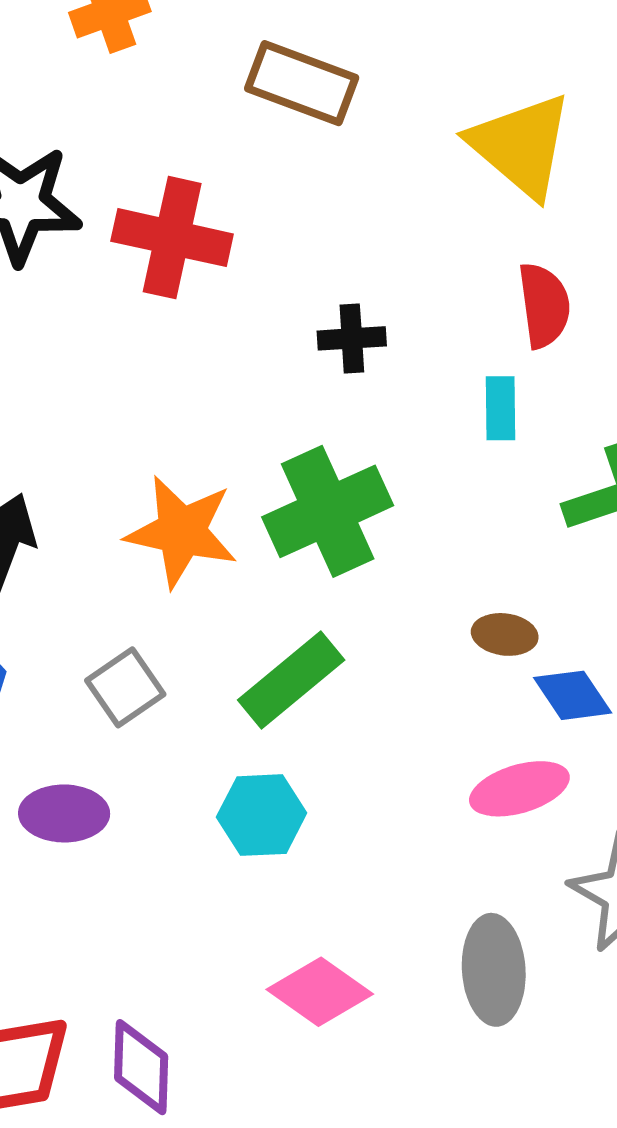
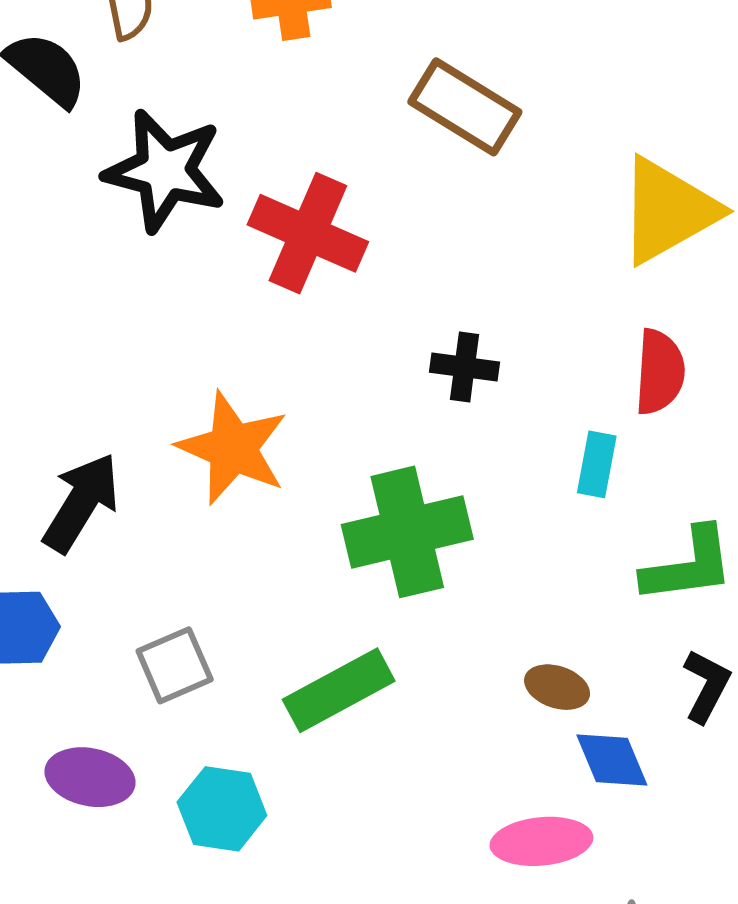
yellow triangle: (521, 145) -> (668, 211), turned 39
orange star: (182, 532) -> (233, 448), moved
cyan hexagon: (262, 815) -> (222, 809), moved

